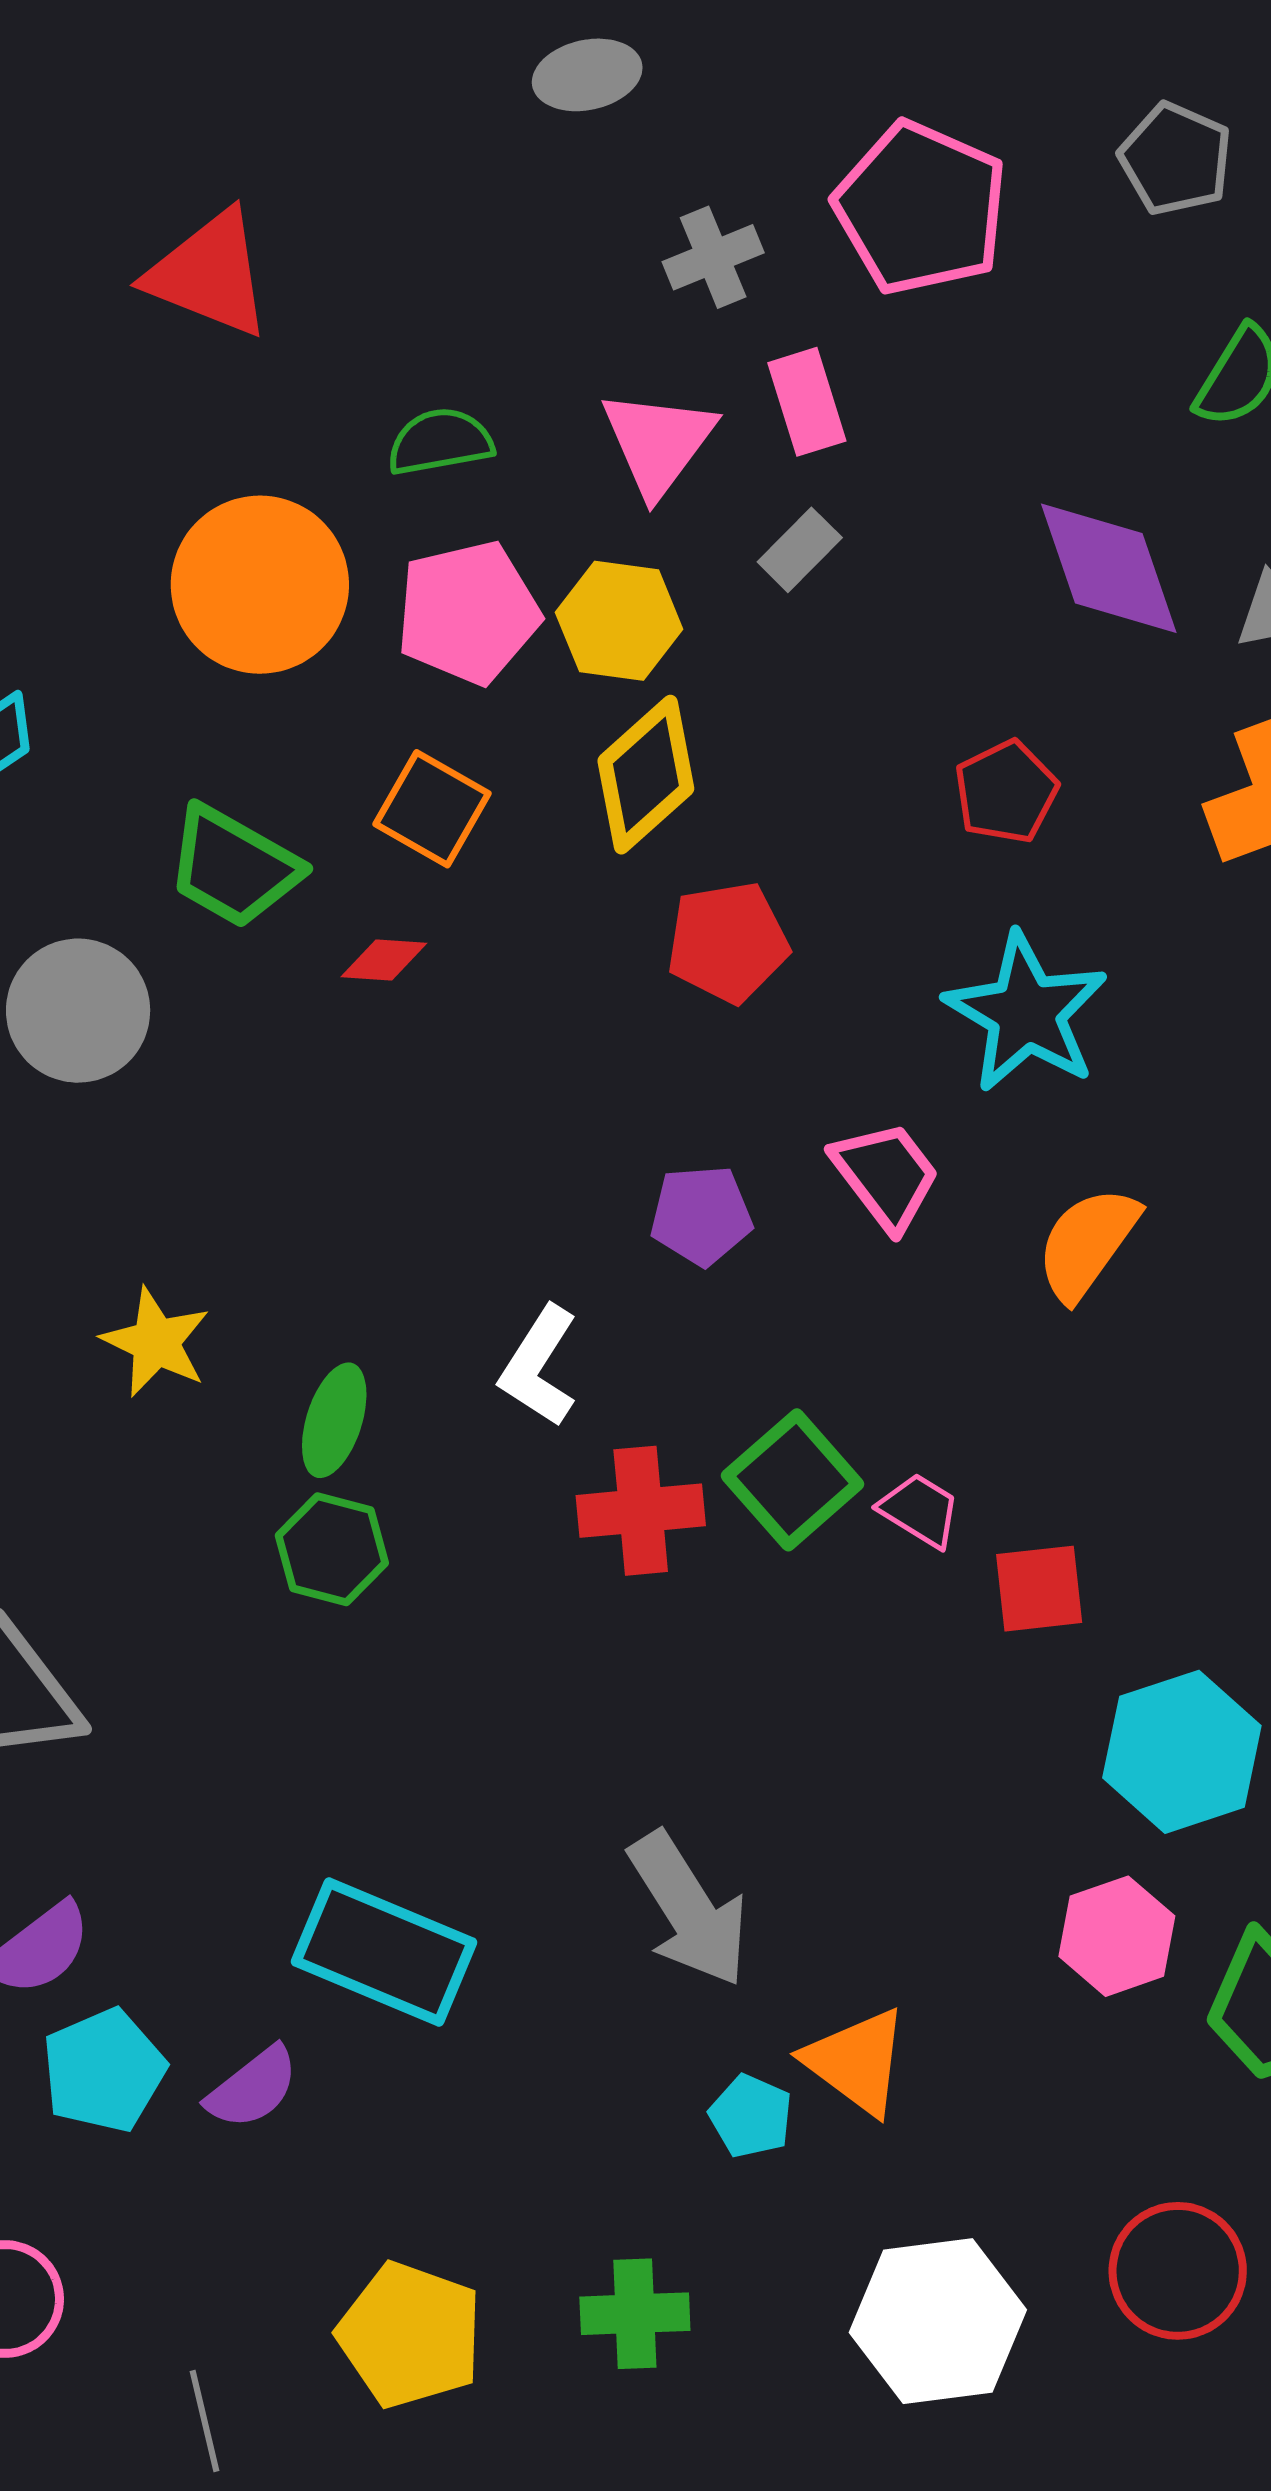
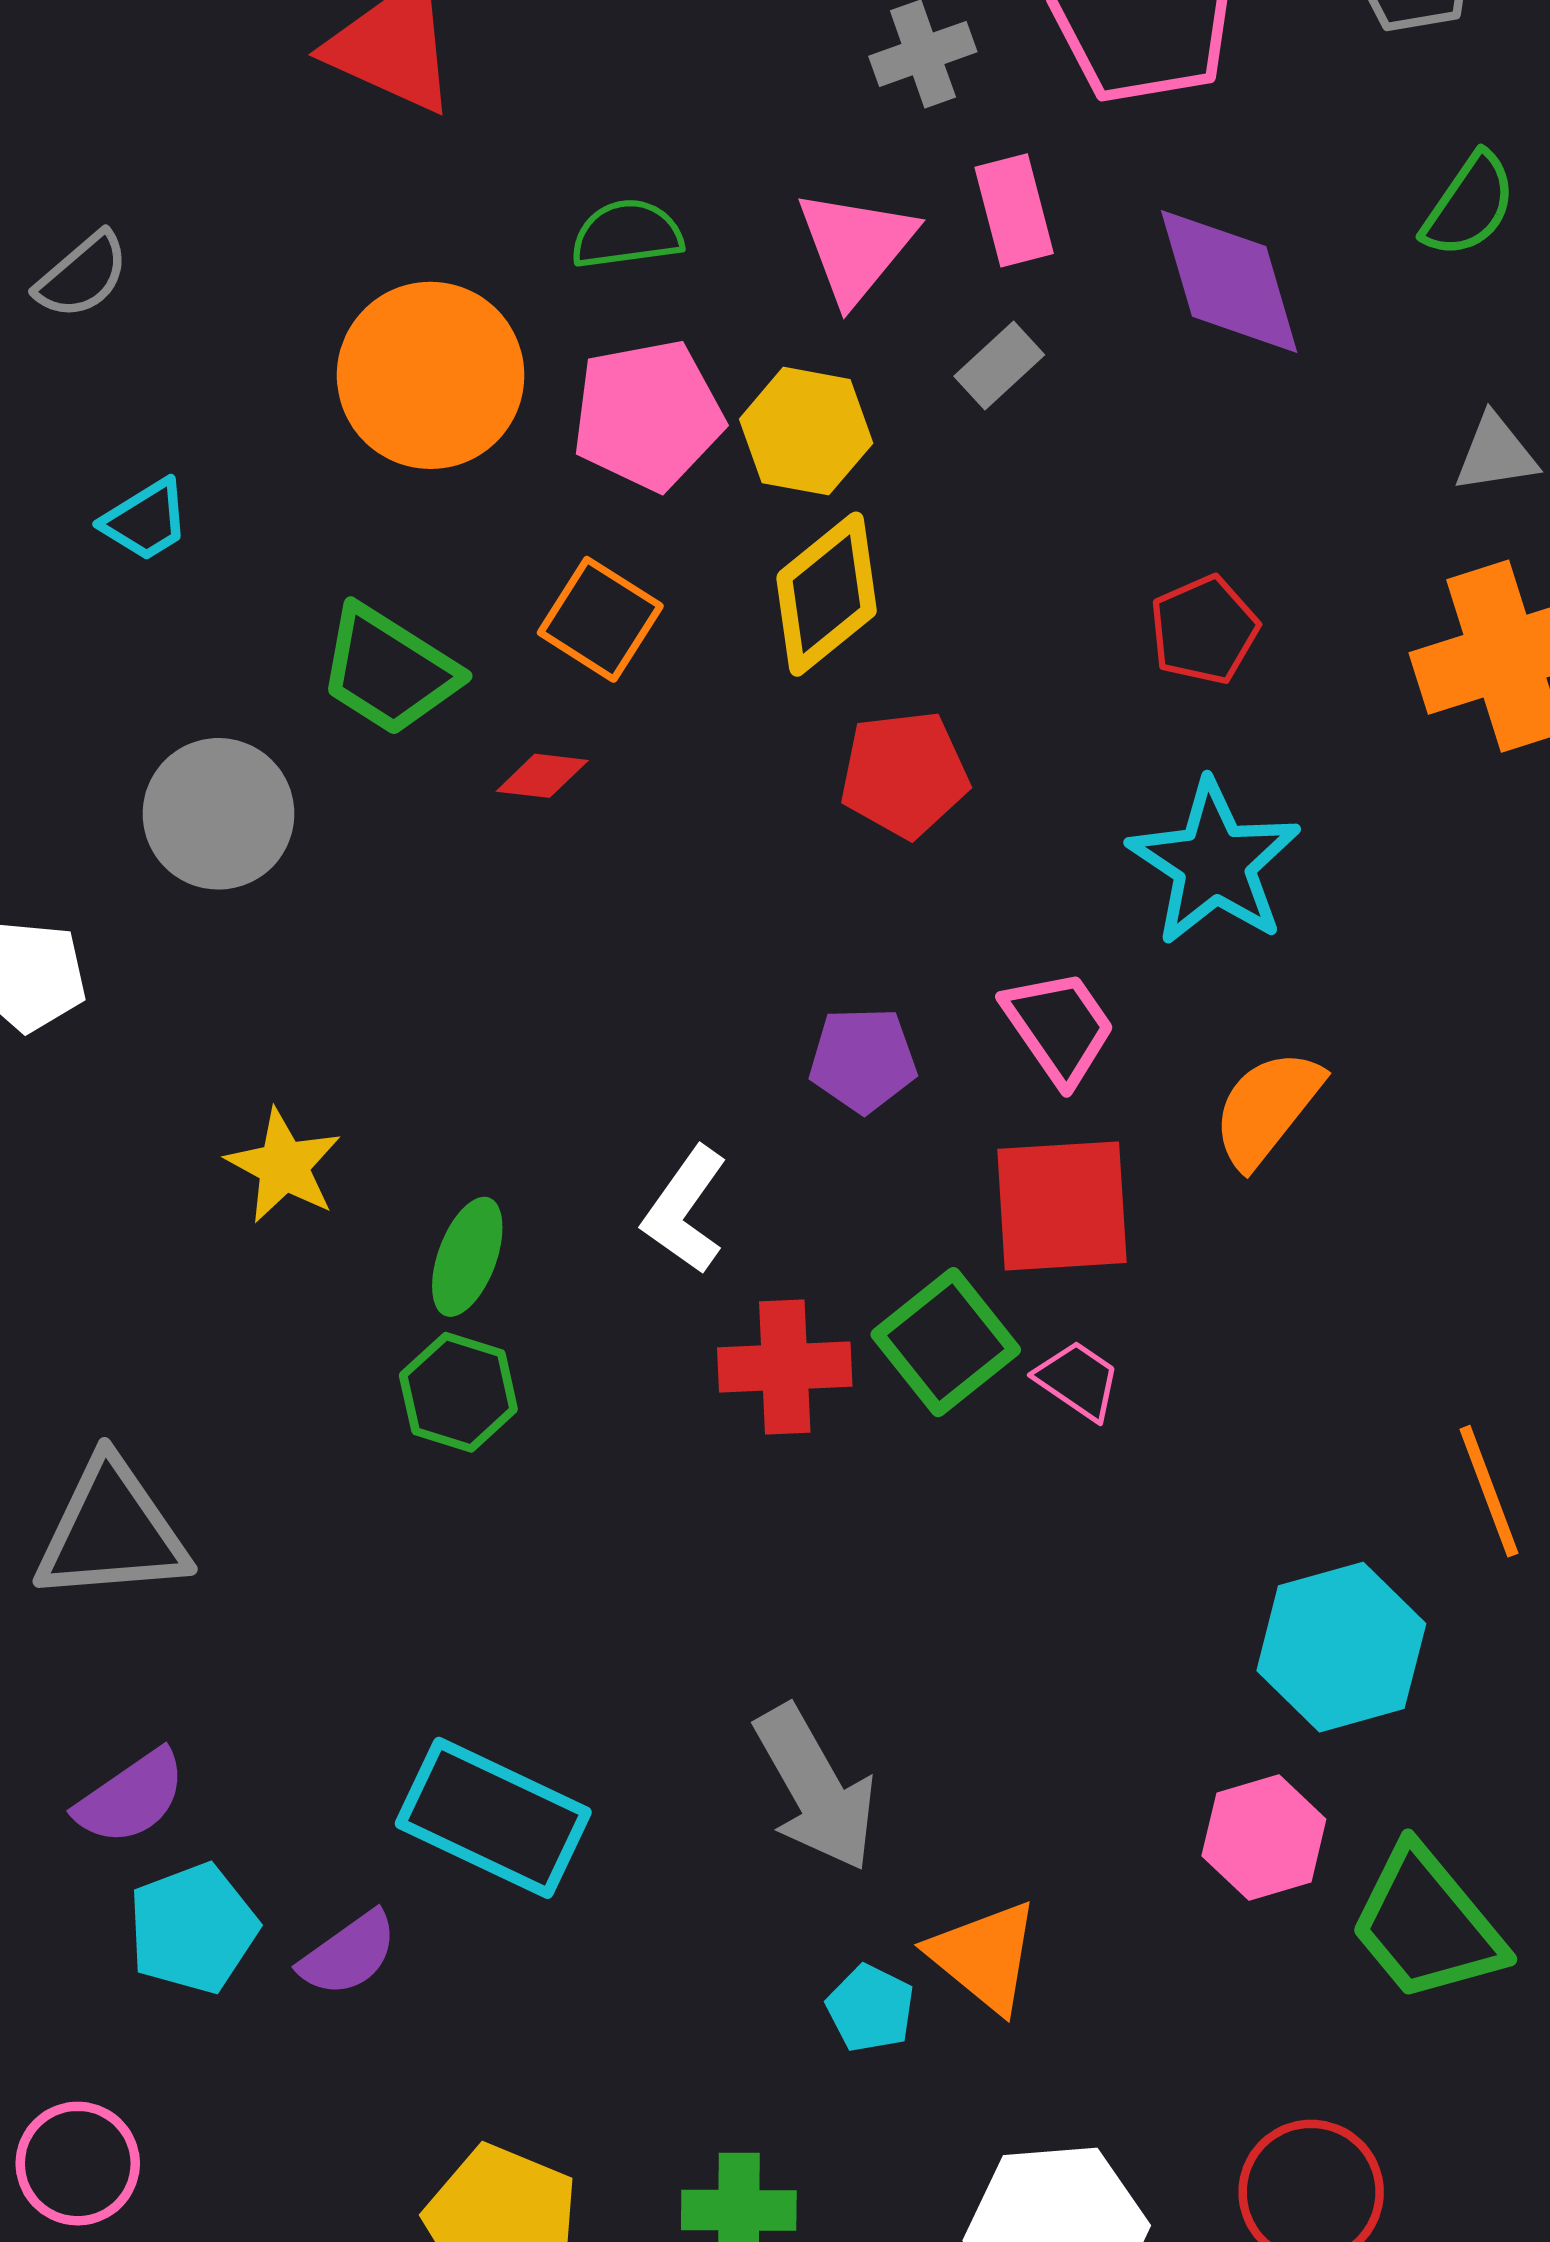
purple diamond: (1109, 568) -> (1229, 281), moved
red square: (1039, 1589) -> (1062, 1206), moved, size x1.5

